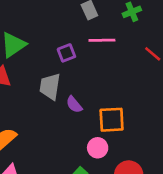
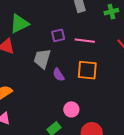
pink line: (102, 40) -> (85, 41), moved
orange square: (112, 120) -> (87, 70), moved

